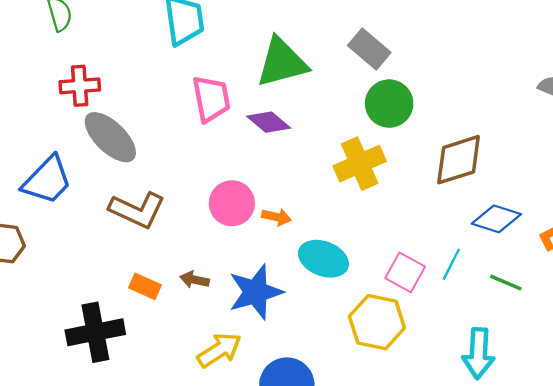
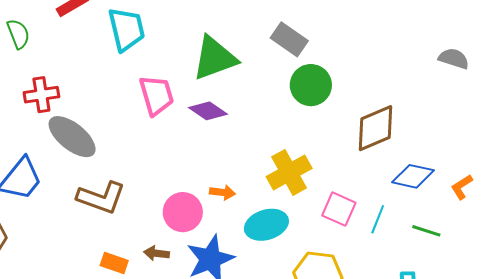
yellow cross: (360, 164) -> (289, 172), moved
pink circle: (232, 203) -> (183, 212), moved
cyan ellipse: (323, 259) -> (266, 225), turned -33
pink square: (405, 272) -> (339, 209), moved

